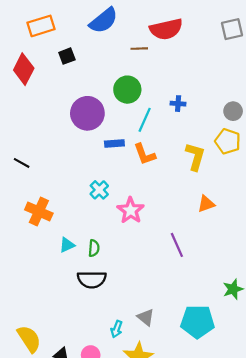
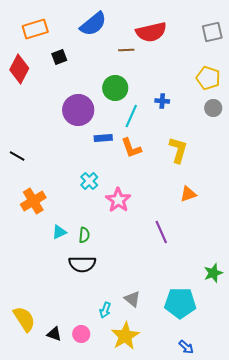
yellow pentagon: (228, 141) -> (208, 78), moved
orange cross: (39, 211) -> (33, 201), turned 35

